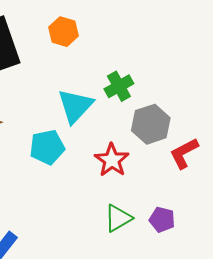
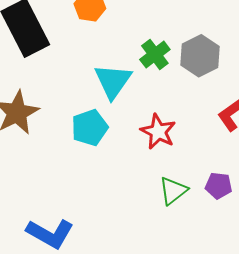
gray hexagon: (151, 124) -> (200, 56), moved

